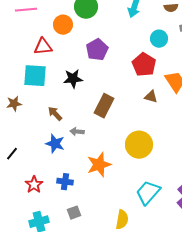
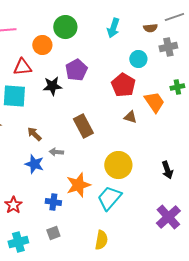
black star: (73, 79) -> (52, 86), moved
brown rectangle: (104, 106) -> (83, 126), turned -55
blue cross: (65, 182) -> (53, 202), moved
cyan trapezoid: (148, 193) -> (109, 198), moved

